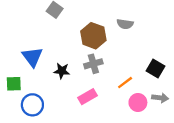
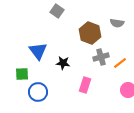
gray cross: (93, 64) -> (101, 57), moved
orange line: (125, 83) -> (120, 63), moved
pink rectangle: (88, 97) -> (85, 85), turned -42

